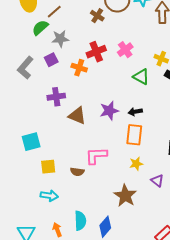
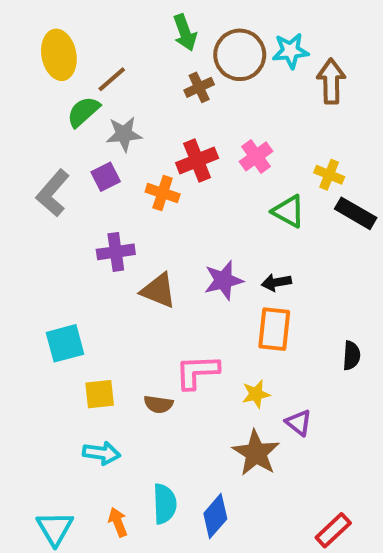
brown cross: (97, 16) -> (199, 87), turned 32
yellow star: (136, 164) -> (256, 394), moved
purple triangle: (157, 181) -> (299, 423), moved

